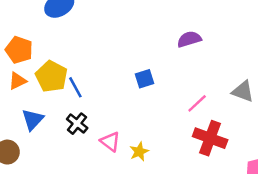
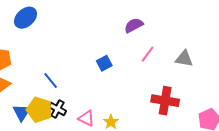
yellow pentagon: (51, 76) -> (39, 110), moved
pink line: (197, 103) -> (148, 54), moved

